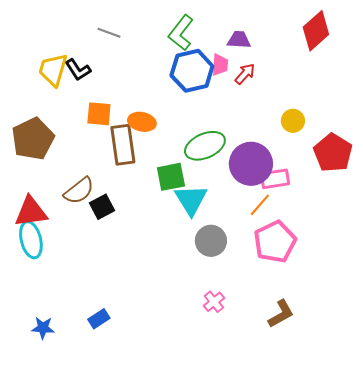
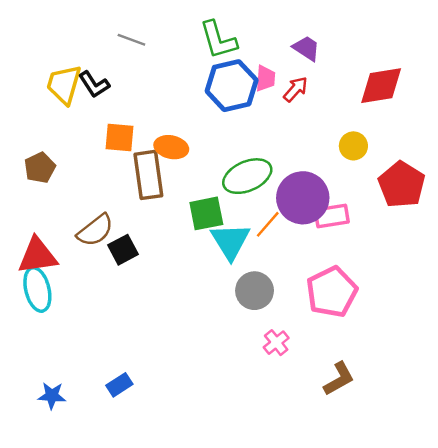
red diamond: (316, 31) -> (381, 86), moved, turned 33
green L-shape: (181, 33) -> (218, 40), turned -54
purple trapezoid: (239, 40) -> (306, 48), moved, turned 30
brown pentagon: (33, 139) -> (40, 168), size x0.6
orange line: (260, 205) -> (268, 224), moved
pink cross: (214, 302) -> (276, 343), moved

